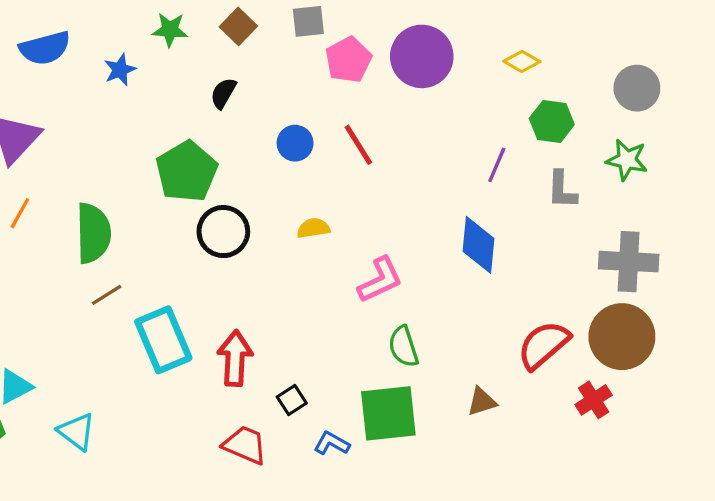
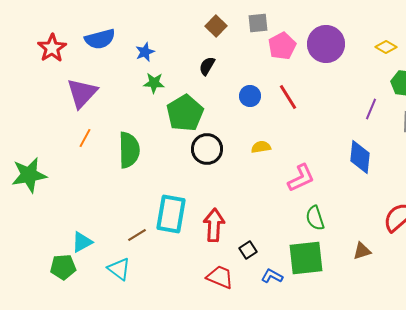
green star: (170, 30) -> (154, 83), moved
brown line: (107, 295) -> (137, 235), moved
cyan rectangle: (163, 340) -> (171, 214), turned 33

